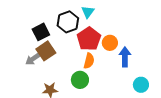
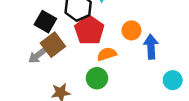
black square: (41, 32) -> (45, 22), turned -30
red pentagon: (89, 39) -> (89, 30), moved
orange semicircle: (89, 61) -> (107, 54), turned -119

